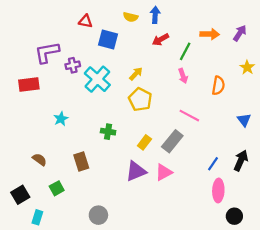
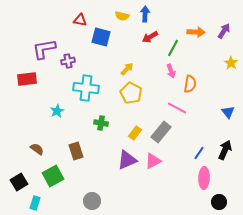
cyan cross: (97, 79) -> (86, 88), moved, turned -35
orange semicircle: (218, 86) -> (190, 84), moved
green square: (57, 188) -> (53, 176), size x1.5

